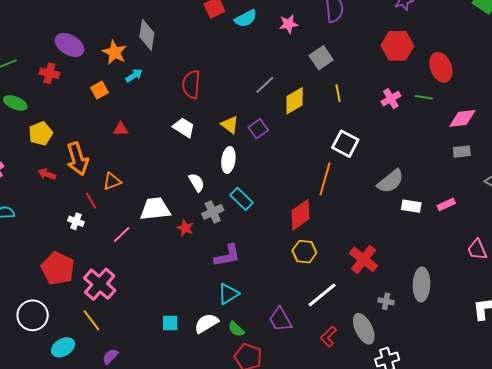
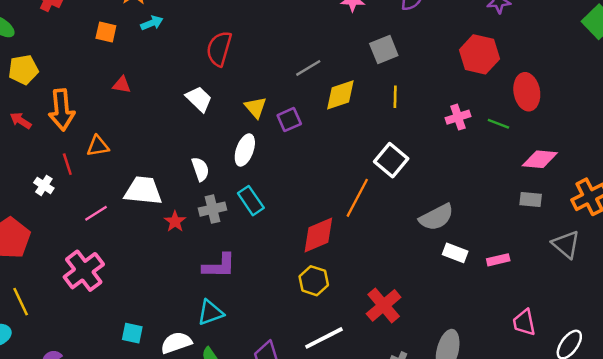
orange square: (99, 90) -> (106, 32), turned 30
pink cross: (100, 284) -> (84, 271), moved
yellow line: (91, 320) -> (21, 302), moved

